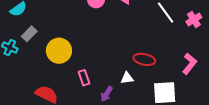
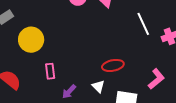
red ellipse: (144, 59) -> (113, 65), turned -35
white triangle: (127, 78) -> (98, 86), moved, turned 40

